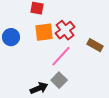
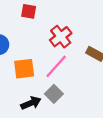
orange square: (44, 32) -> (24, 69), moved

